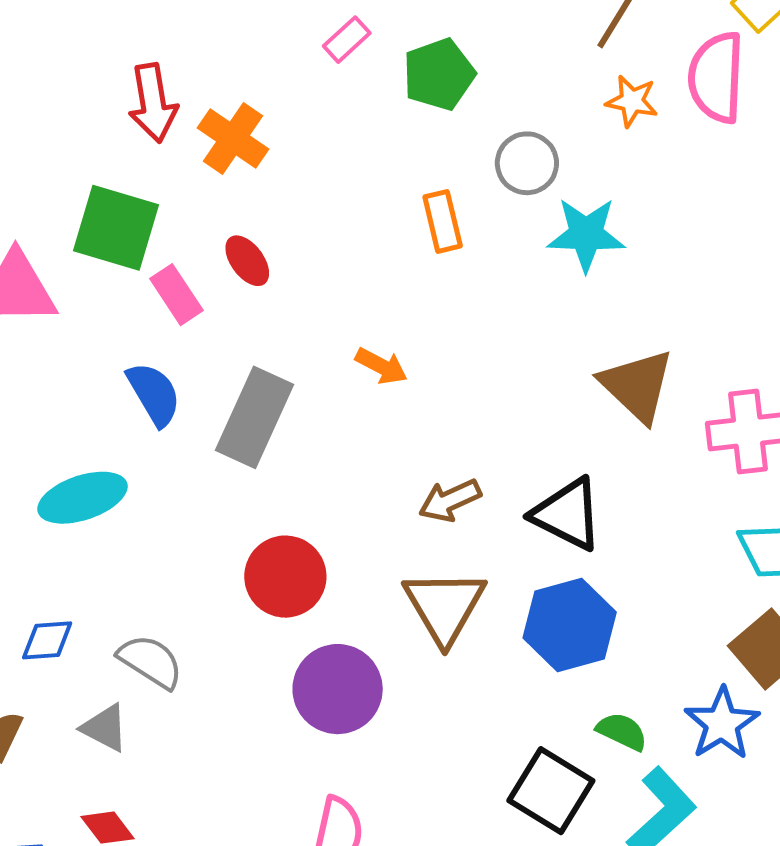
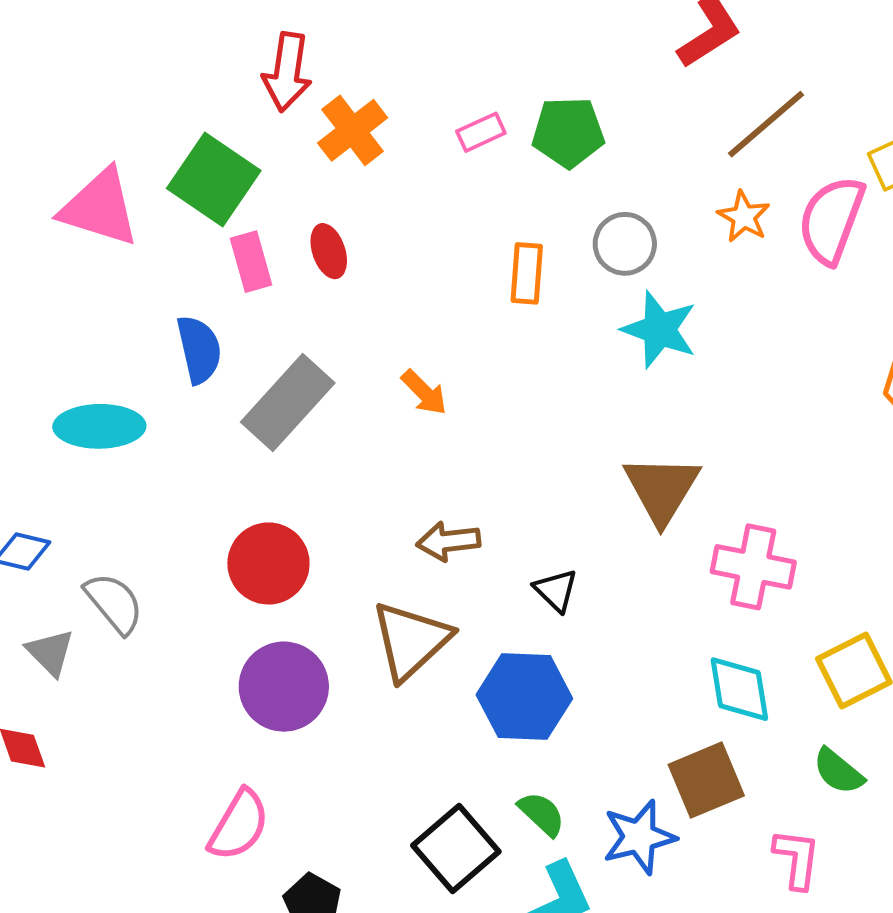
pink rectangle: (347, 40) -> (481, 132), moved
black triangle: (567, 514) -> (556, 590), size x0.6

